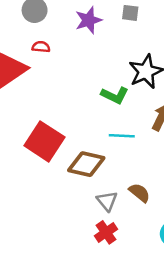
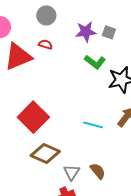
gray square: (130, 13) -> (109, 32), moved
green L-shape: (115, 95) -> (95, 62), moved
brown diamond: (86, 164) -> (45, 154), moved

